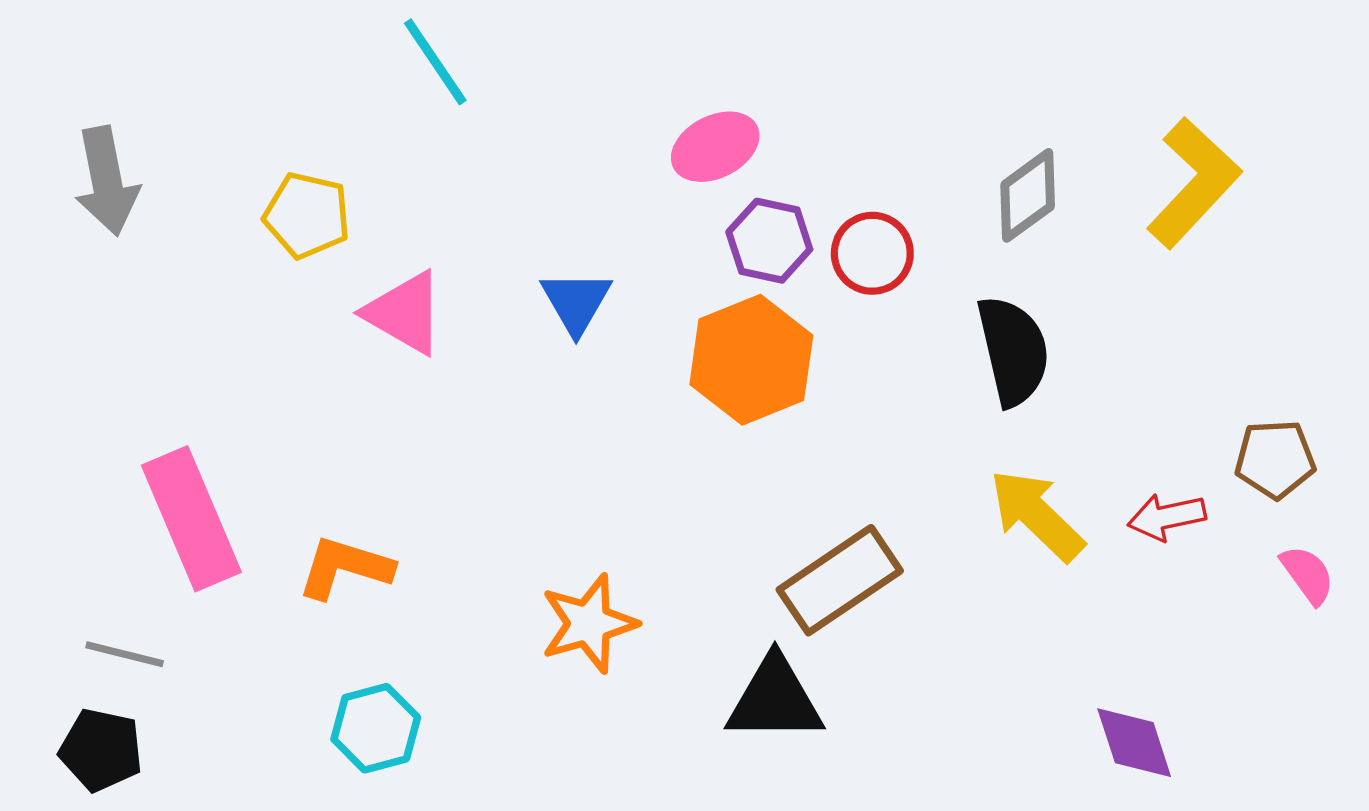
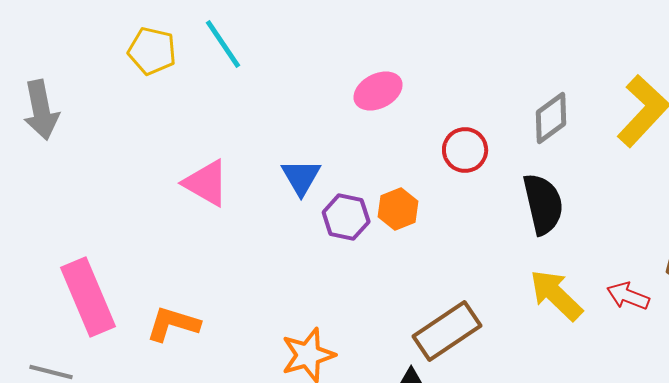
yellow pentagon: (307, 215) -> (152, 51), moved
purple hexagon: (769, 241) -> (346, 217), moved
orange hexagon: (751, 360) -> (398, 209), size x0.6
red arrow: (1167, 517) -> (628, 296), turned 33

